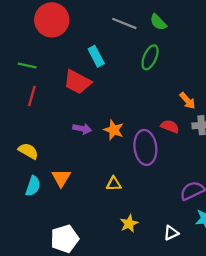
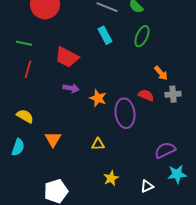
cyan rectangle: (96, 56) -> (105, 35), moved
green ellipse: (150, 57) -> (142, 36), moved
purple arrow: (82, 129) -> (71, 88), moved
cyan semicircle: (33, 186) -> (18, 147), moved

